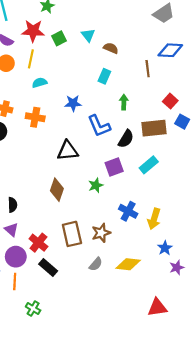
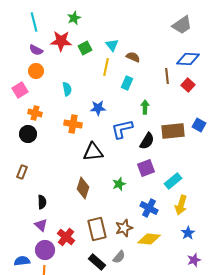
yellow line: (31, 59) -> (106, 67), moved
cyan semicircle: (40, 83) -> (67, 89), turned 96
red square: (170, 101) -> (188, 85), moved
orange cross: (35, 117) -> (73, 124), moved
blue L-shape: (99, 126) -> (122, 129), turned 100
cyan rectangle: (149, 165) -> (173, 181), moved
purple square: (114, 167) -> (146, 168), moved
yellow arrow: (154, 219) -> (181, 205), moved
blue star: (165, 248) -> (188, 233), moved
yellow diamond: (128, 264) -> (149, 239), moved
black rectangle: (48, 267) -> (97, 262), moved

